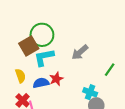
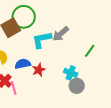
cyan L-shape: (44, 57) -> (42, 40), moved
red star: (56, 79) -> (39, 70), moved

